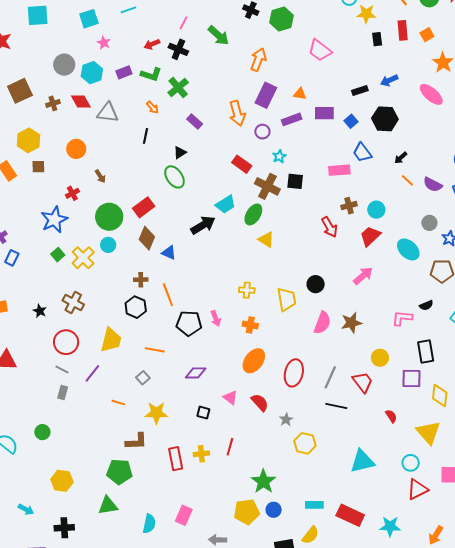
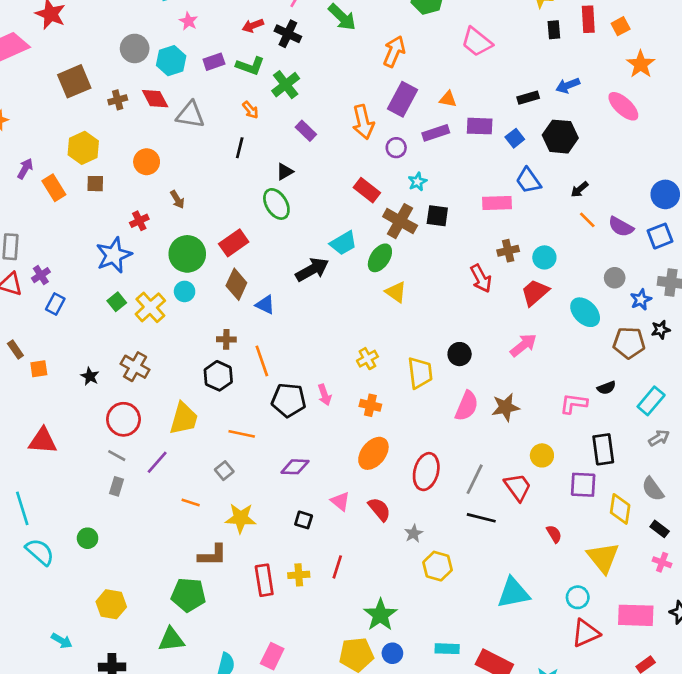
yellow cross: (247, 290) -> (367, 359), turned -35

